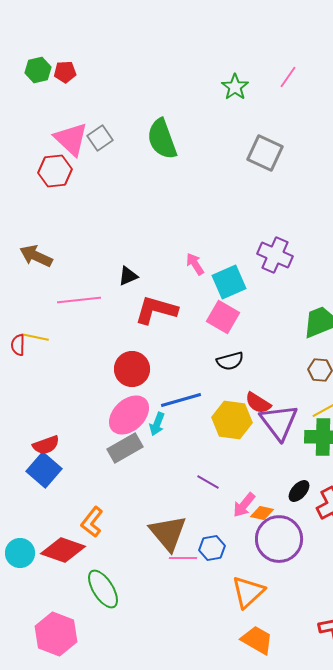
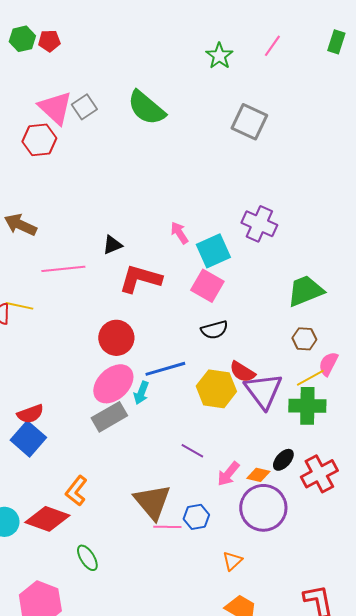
green semicircle: (162, 139) -> (146, 108), turned -30
orange diamond: (262, 513) -> (258, 475), moved
green ellipse: (103, 589) -> (87, 558), size x0.7
orange triangle: (248, 592) -> (232, 561), size x0.6

